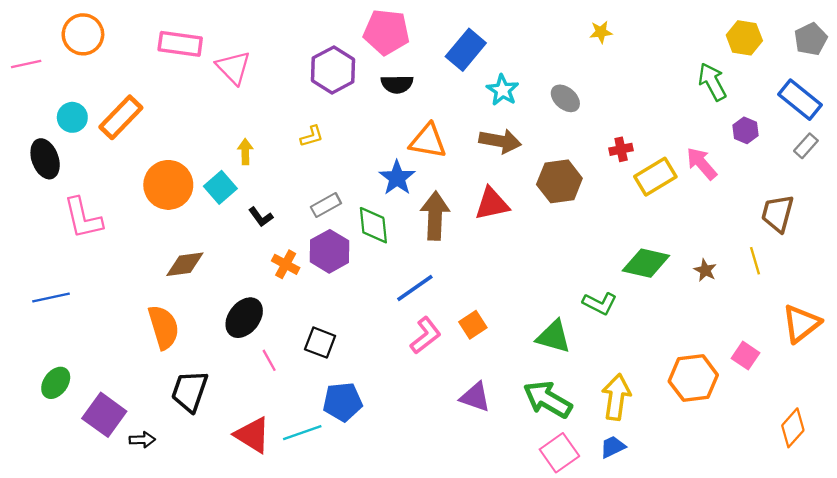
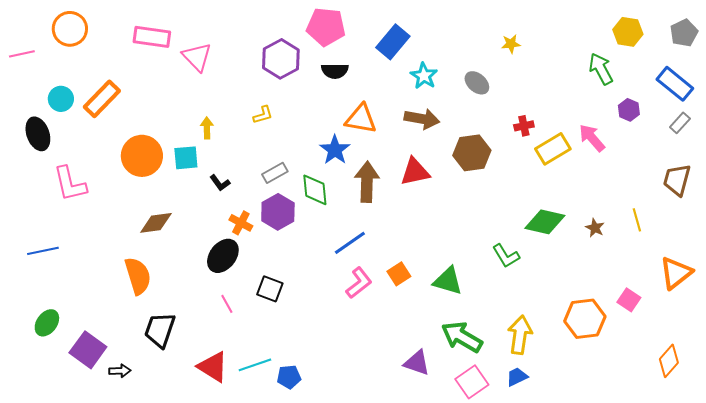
yellow star: (601, 32) -> (511, 44), moved
cyan square: (220, 187) -> (186, 158), turned 36
brown trapezoid: (777, 213) -> (677, 180), moved
green L-shape: (600, 303) -> (506, 256), turned 32
black ellipse: (244, 318) -> (223, 256), moved
green triangle: (553, 337) -> (448, 281), moved
purple triangle: (475, 397) -> (417, 363), moved
blue pentagon: (343, 402) -> (289, 377), moved, size x0.7

